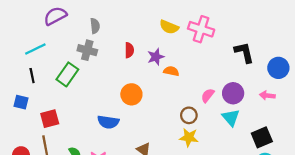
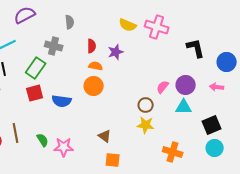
gray semicircle: (95, 26) -> (70, 22), moved
orange semicircle: (171, 71) -> (96, 66), moved
cyan triangle: (231, 118) -> (184, 107), turned -48
red square: (50, 119) -> (35, 93), moved
blue semicircle: (108, 122) -> (62, 101), moved

